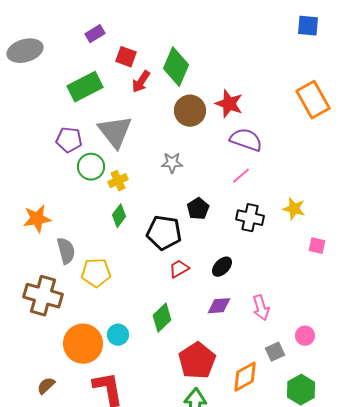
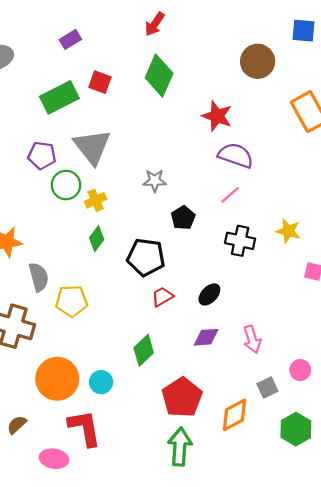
red square: (126, 57) -> (100, 82), moved
red arrow: (141, 82) -> (155, 24), moved
brown circle: (190, 111) -> (258, 61), moved
black pentagon: (198, 209) -> (183, 218), moved
cyan circle: (118, 335) -> (101, 382), moved

